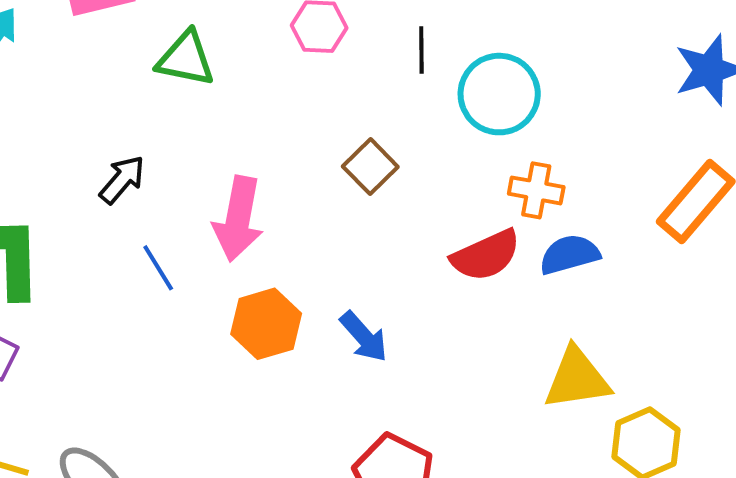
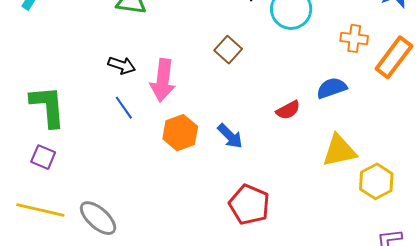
black arrow: (122, 180) -> (122, 65), moved, turned 72
orange cross: (536, 190) -> (354, 38), moved
red semicircle: (486, 255) -> (288, 110), moved, size x0.7

